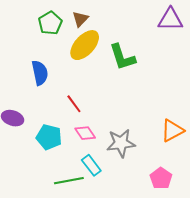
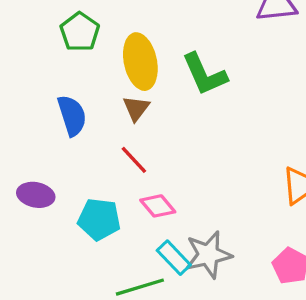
brown triangle: (80, 19) -> (136, 108), moved
yellow ellipse: (85, 45) -> (140, 62), turned -48
gray star: (121, 143) -> (208, 255), moved

